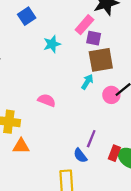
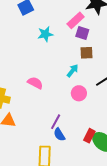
brown square: (101, 60) -> (87, 53), size x0.6
pink circle: (111, 95) -> (79, 93), moved
purple line: (91, 139) -> (56, 122), moved

